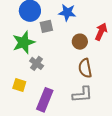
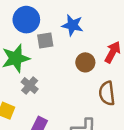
brown semicircle: (85, 68) -> (107, 93), moved

